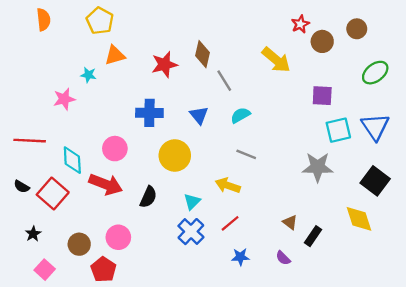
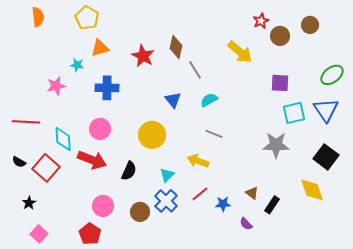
red star: (164, 64) -> (143, 56), turned -30
green ellipse: (375, 73) -> (332, 75), moved
blue cross: (149, 113) -> (107, 88), moved
brown circle: (79, 244) -> (140, 212), moved
blue star: (240, 257) -> (223, 204), moved

